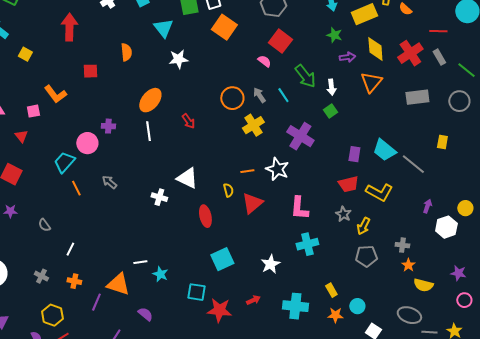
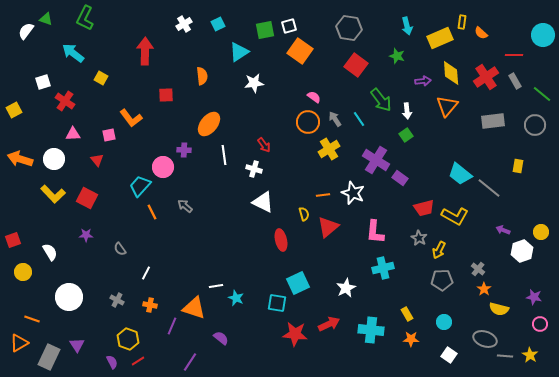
cyan triangle: (163, 28) -> (239, 52), turned 35
green star: (334, 35) -> (397, 56), moved
pink semicircle: (264, 61) -> (314, 97), moved
orange ellipse: (150, 100) -> (209, 124), moved
purple rectangle: (354, 154) -> (400, 178), moved, turned -63
white cross: (159, 197) -> (254, 169), moved
purple arrow: (427, 206) -> (503, 230), turned -88
gray cross: (402, 245) -> (478, 269), turned 32
cyan square: (196, 292) -> (277, 303), moved
red arrow: (253, 300) -> (329, 324), size x1.5
cyan circle: (357, 306) -> (444, 322), moved

